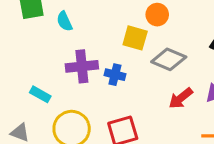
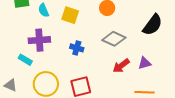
yellow square: (135, 38) -> (70, 15), moved
purple cross: (82, 66) -> (39, 40), moved

